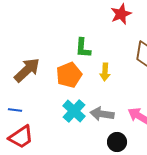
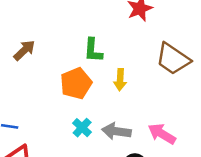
brown arrow: (27, 70) -> (24, 50), moved, size x0.7
cyan cross: (74, 111) -> (82, 128), size x0.7

